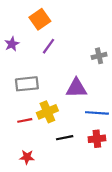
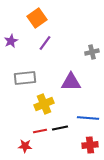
blue line: (97, 113) -> (88, 118), moved
red line: (25, 120) -> (40, 131), moved
red cross: (97, 139) -> (90, 145), moved

